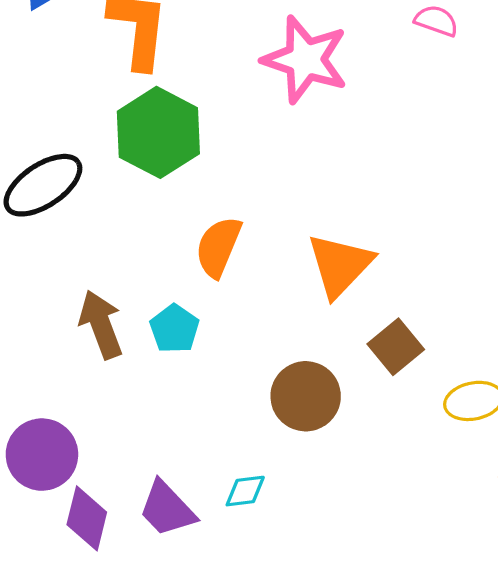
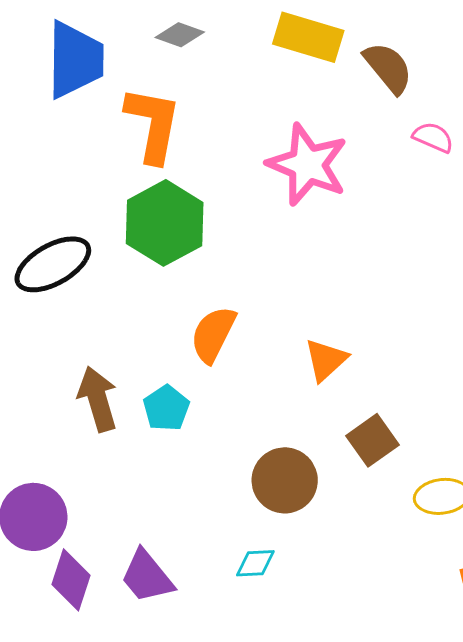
orange triangle: (340, 265) -> (326, 360), size x0.7
cyan diamond: (245, 491) -> (255, 563), moved

